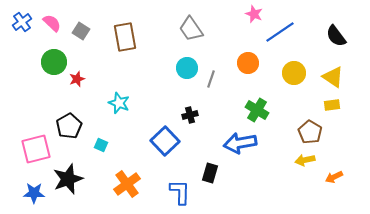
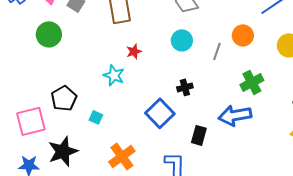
red star: (77, 79) -> (134, 51), moved
gray line: (211, 79) -> (217, 51), moved
green cross: (257, 110) -> (252, 82), turned 30
black rectangle: (210, 173) -> (199, 135), moved

